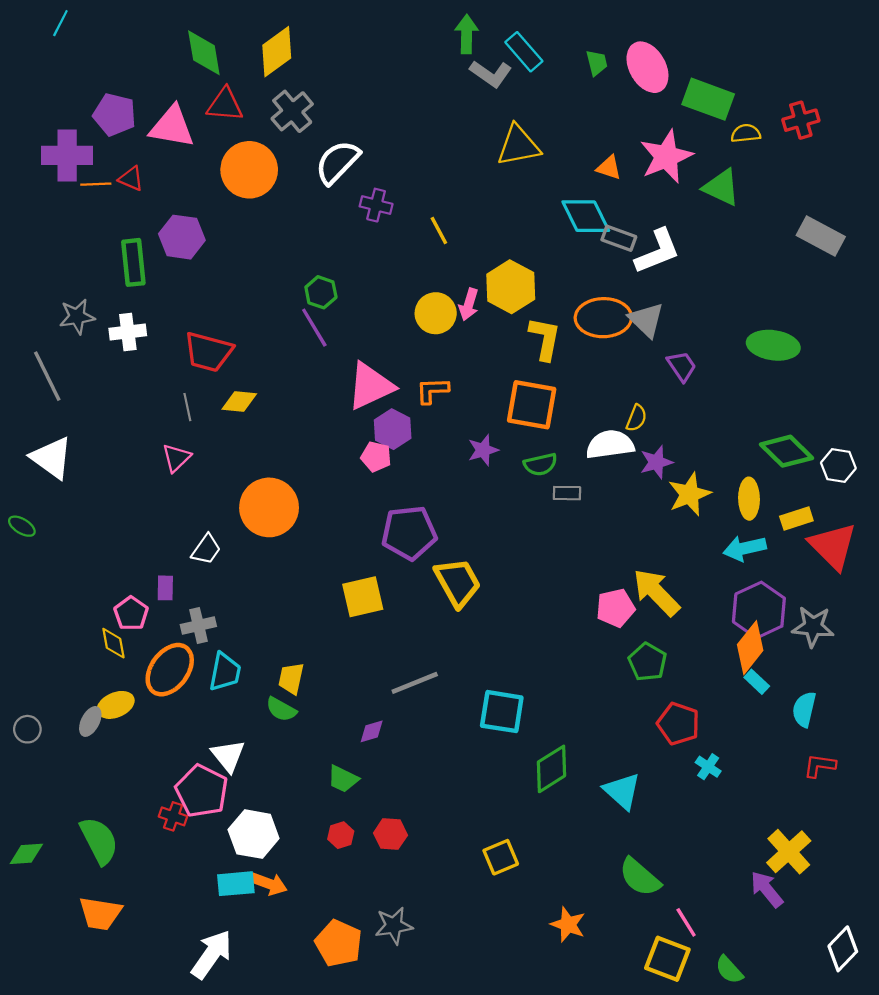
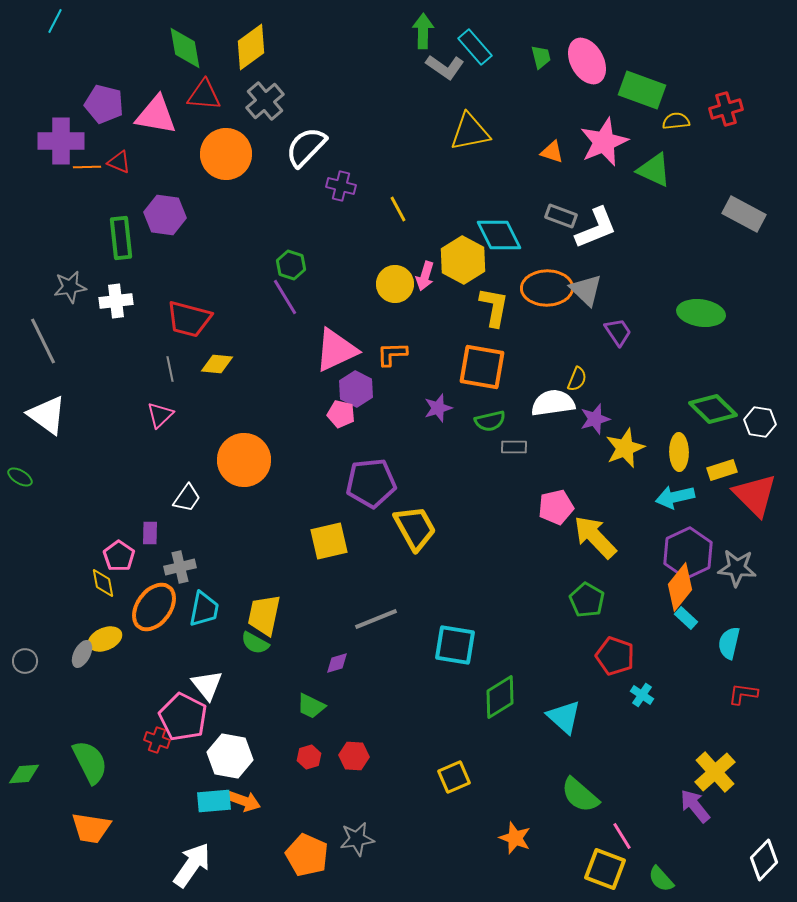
cyan diamond: (586, 216) -> (499, 235), moved
pink pentagon: (615, 608) -> (556, 507), moved
yellow trapezoid: (291, 678) -> (264, 615), size x1.4

